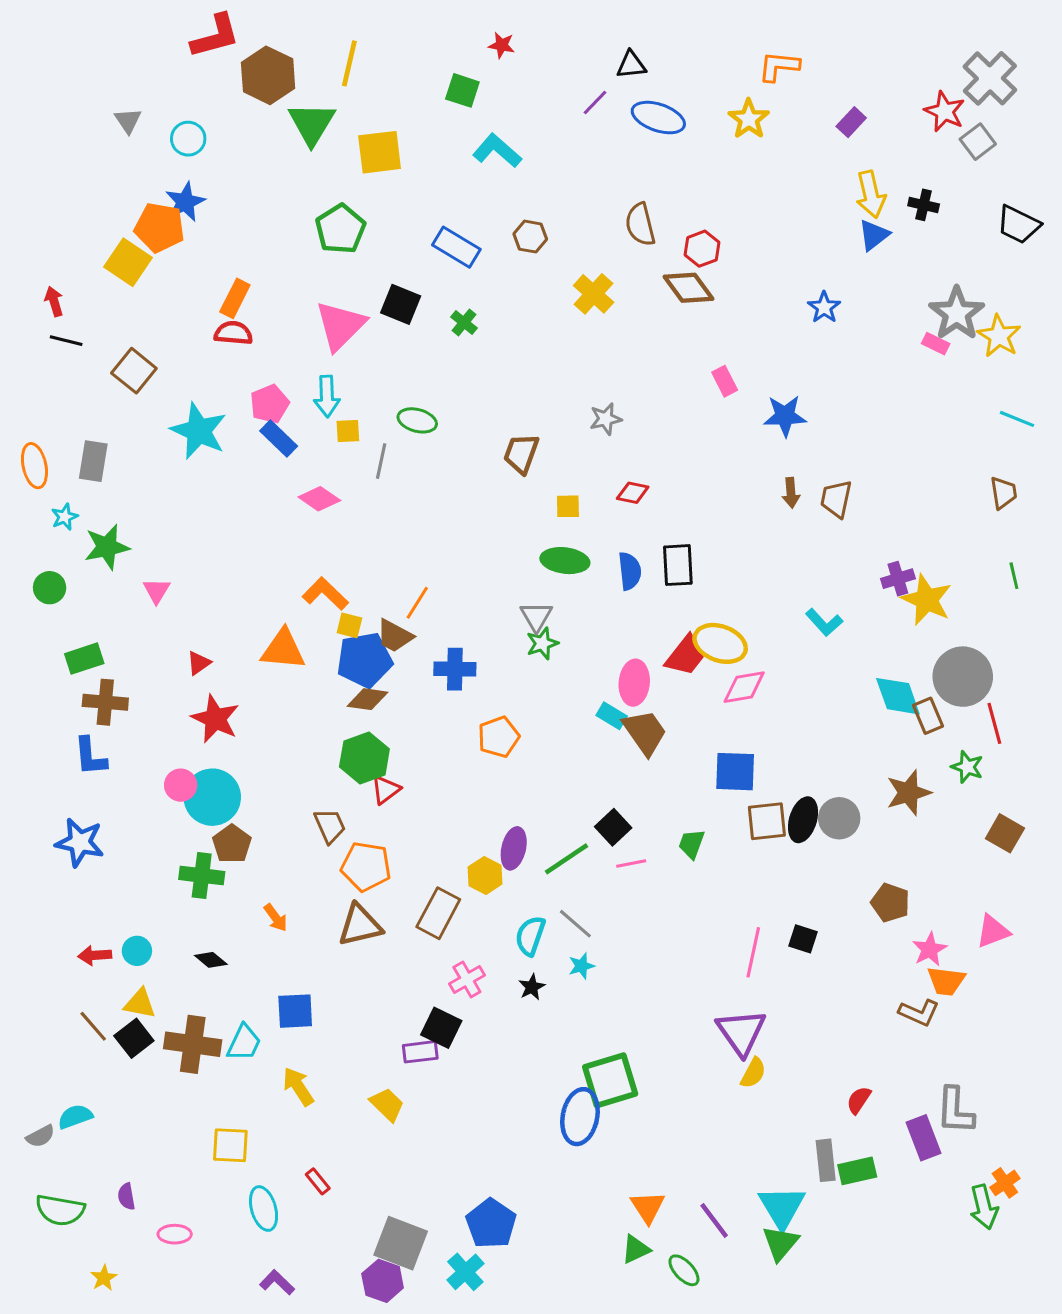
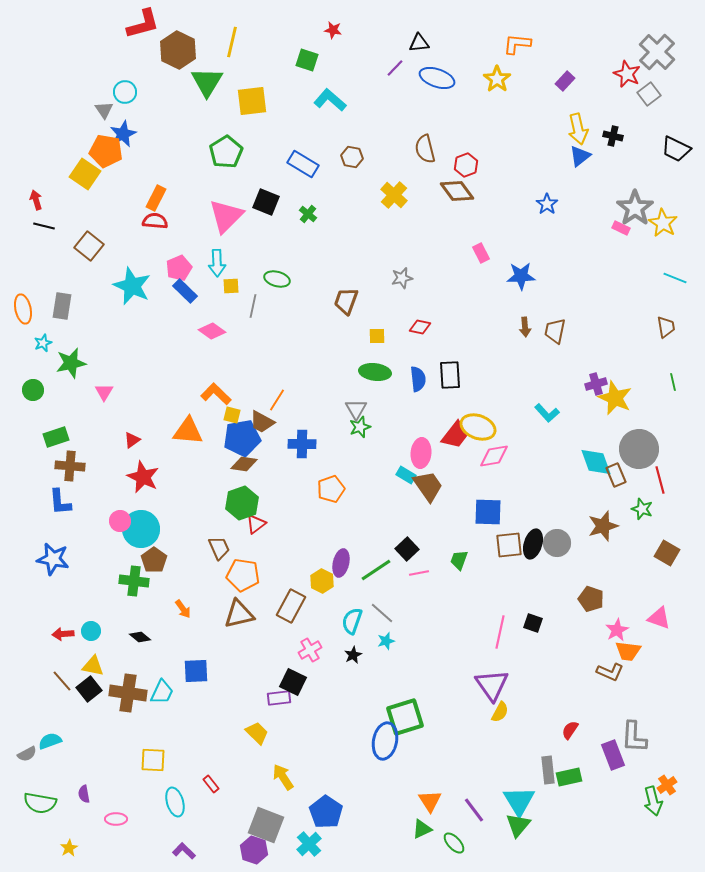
gray triangle: (128, 121) -> (104, 110), moved
pink triangle: (993, 931) -> (659, 618), turned 40
yellow arrow: (298, 1086) -> (283, 777), moved

